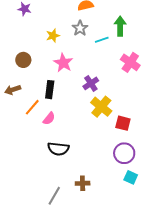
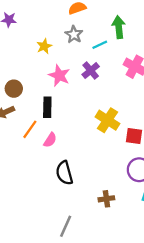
brown circle: (23, 60) -> (14, 89), moved
purple cross: (91, 83) -> (91, 71), moved
black semicircle: (58, 149) -> (64, 173), turned 75
brown cross: (83, 183) -> (106, 199), moved

